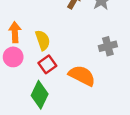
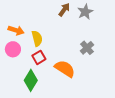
orange arrow: (15, 32) -> (16, 30), turned 105
gray cross: (108, 46) -> (87, 48), turned -32

